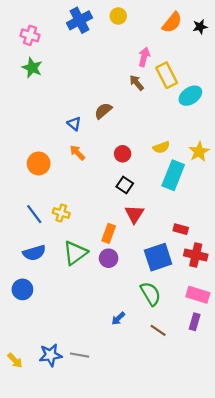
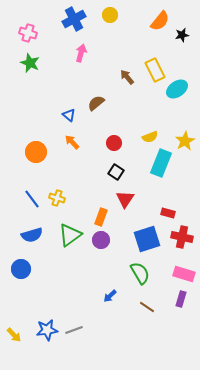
black star: (200, 27) -> (182, 35), moved
pink arrow: (144, 57) -> (81, 53), moved
gray line: (80, 355) -> (74, 330), turned -30

